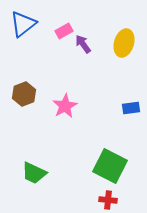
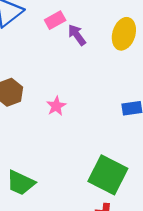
pink star: (65, 106) -> (56, 106), size x0.7

